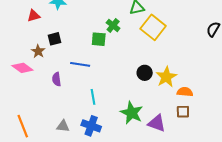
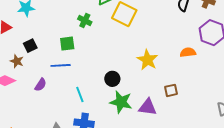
green square: (99, 39) -> (67, 44), moved
black circle: (145, 73) -> (112, 79), moved
purple semicircle: (57, 79) -> (41, 85), turned -128
orange semicircle: (185, 92) -> (188, 52), moved

